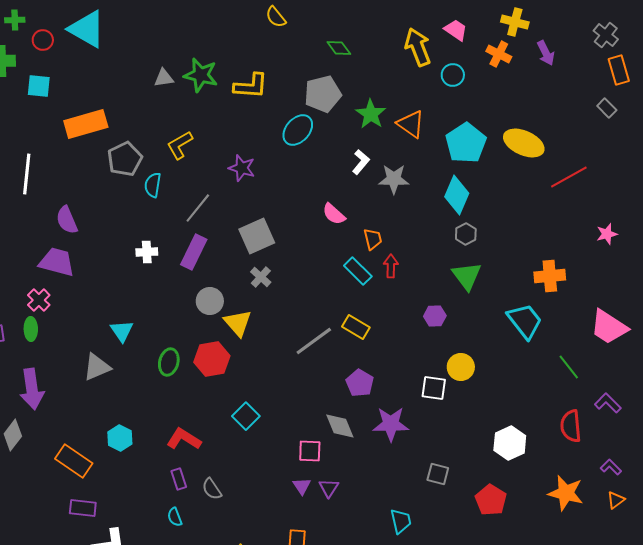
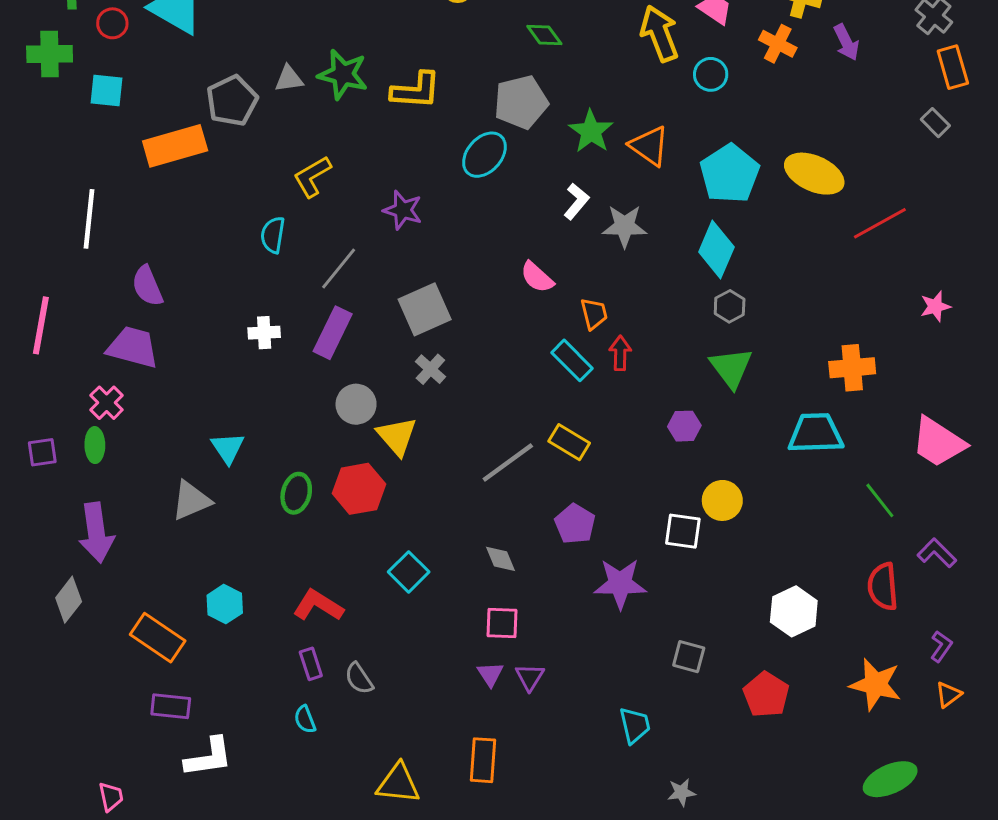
gray pentagon: (125, 159) -> (232, 101), moved
cyan trapezoid: (525, 321) -> (816, 433), turned -54
gray diamond: (340, 426) -> (501, 559), moved, size x0.7
purple L-shape: (611, 467) -> (941, 646), turned 80

